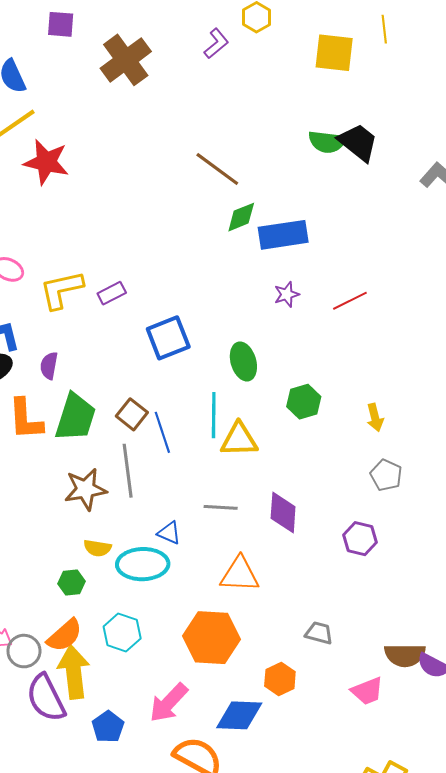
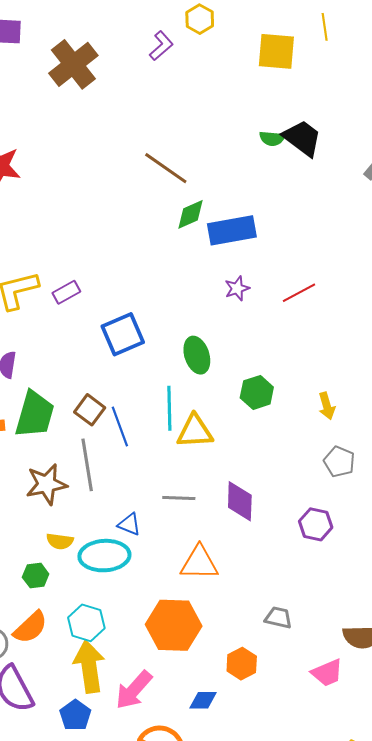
green semicircle: (327, 142) -> (272, 138), size x0.7
yellow arrow: (74, 672) -> (89, 667), moved
blue diamond: (239, 715) -> (203, 700), size x0.6

